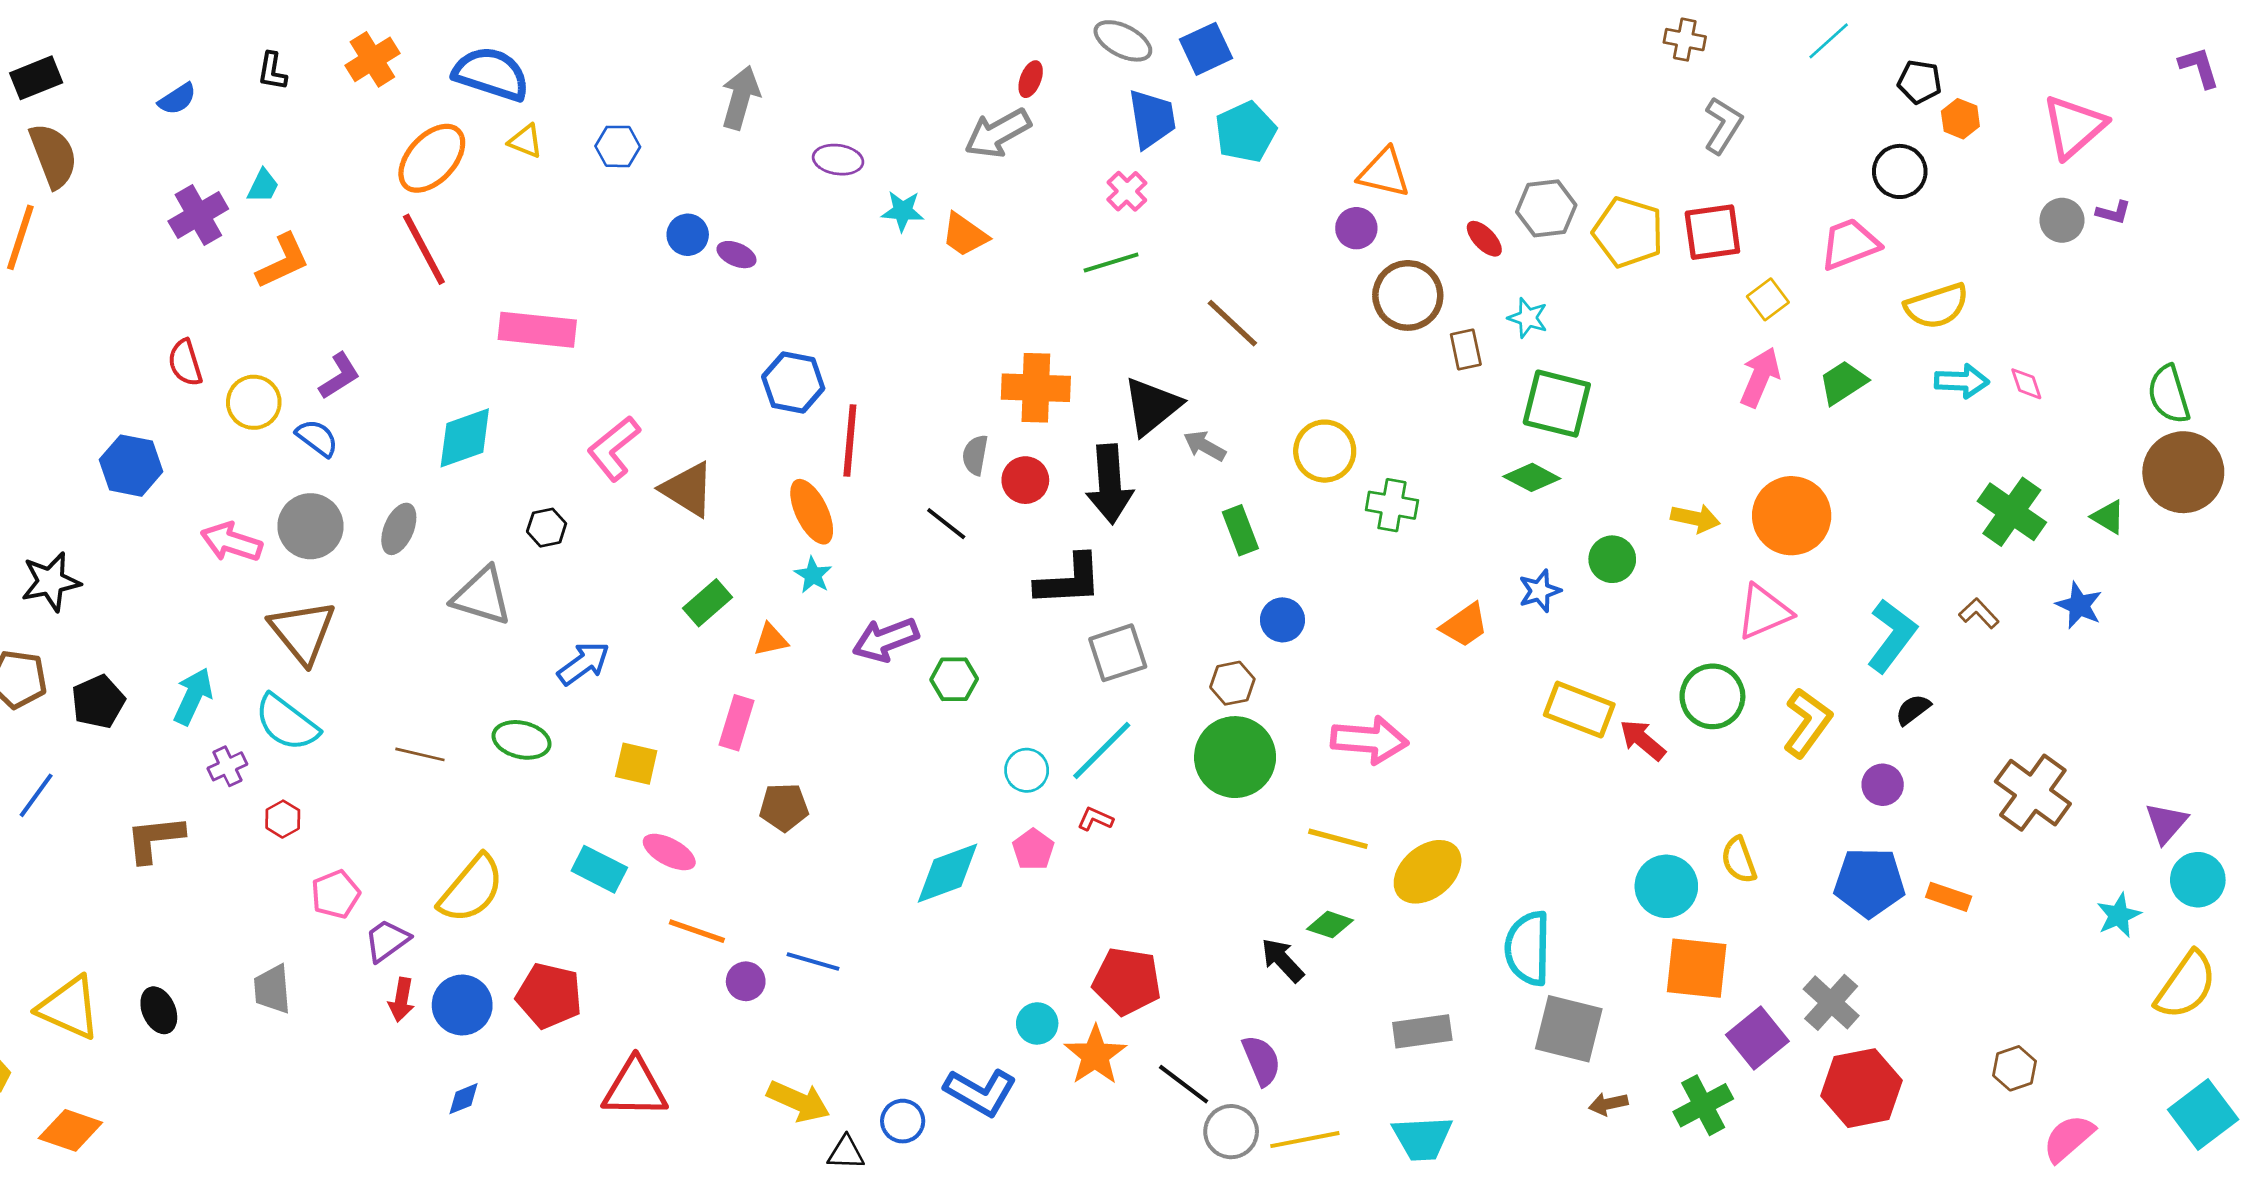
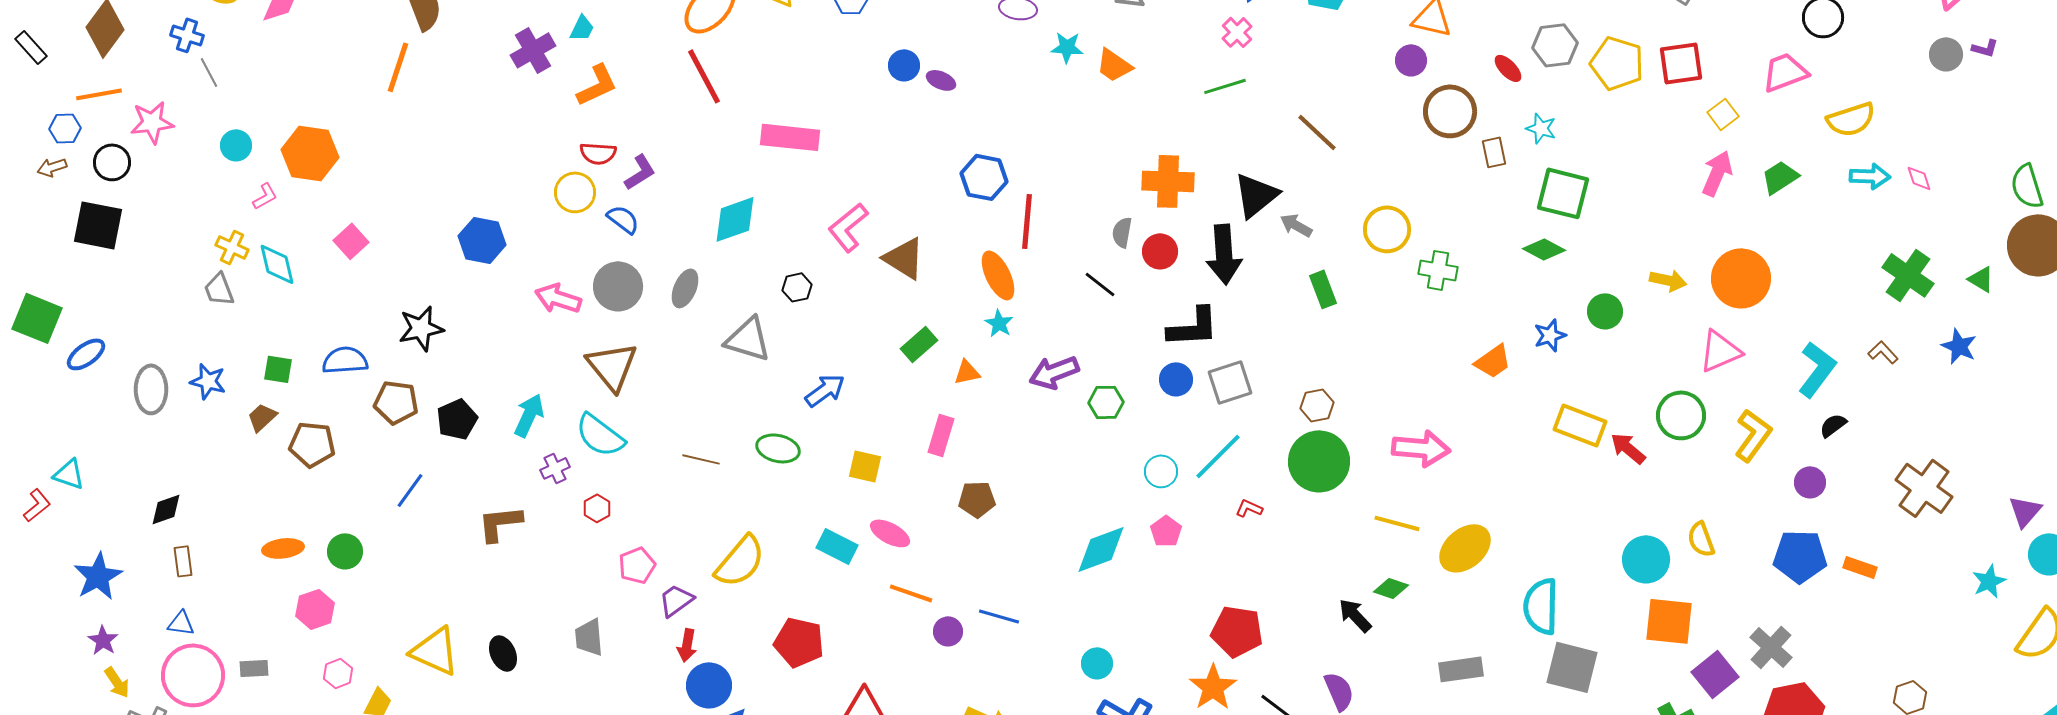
red semicircle: (185, 363) -> (598, 153), moved, turned -69
blue circle: (1283, 620) -> (1176, 379), moved
red L-shape: (1095, 819) -> (1249, 508), moved
blue circle: (462, 1005) -> (709, 685), moved
cyan circle: (1037, 1023) -> (1097, 663), moved

